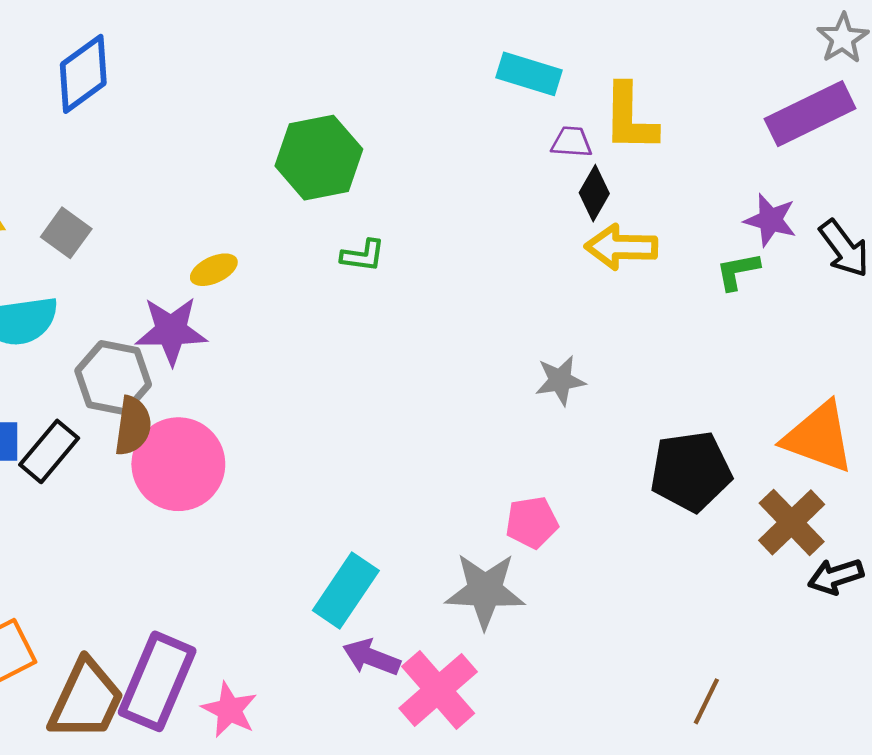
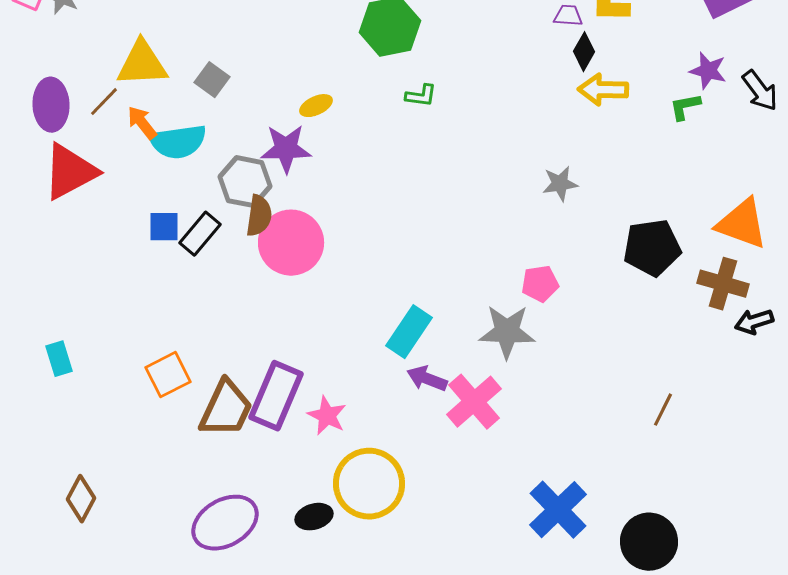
brown cross: (792, 522) -> (723, 284), turned -30

